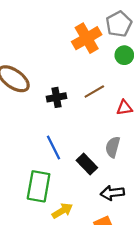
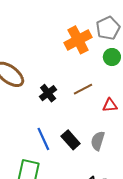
black cross: (56, 97) -> (48, 93), turned -30
black rectangle: (87, 164) -> (71, 140), moved

